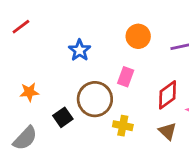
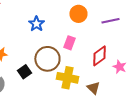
yellow cross: (123, 126) -> (67, 78), size x1.5
brown triangle: (168, 131) -> (93, 88), moved

